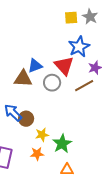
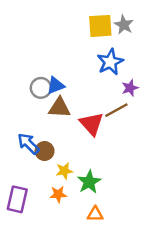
yellow square: (71, 18) -> (100, 26), size x1.5
red triangle: (64, 66) -> (92, 124), moved
brown triangle: (23, 79) -> (59, 108), moved
gray circle: (52, 83) -> (41, 88), moved

